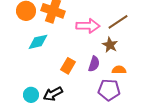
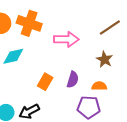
brown line: (118, 22) -> (110, 28), moved
brown star: (110, 45) -> (105, 59), moved

